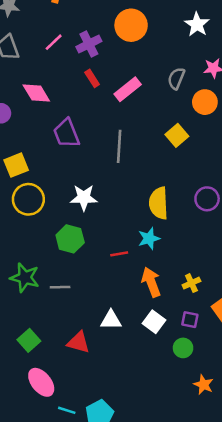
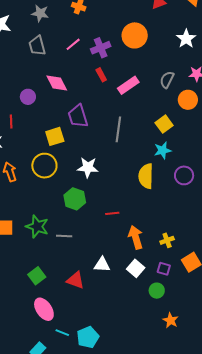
yellow square: (16, 165) -> (55, 136), moved
cyan star: (149, 238) -> (163, 150), moved

